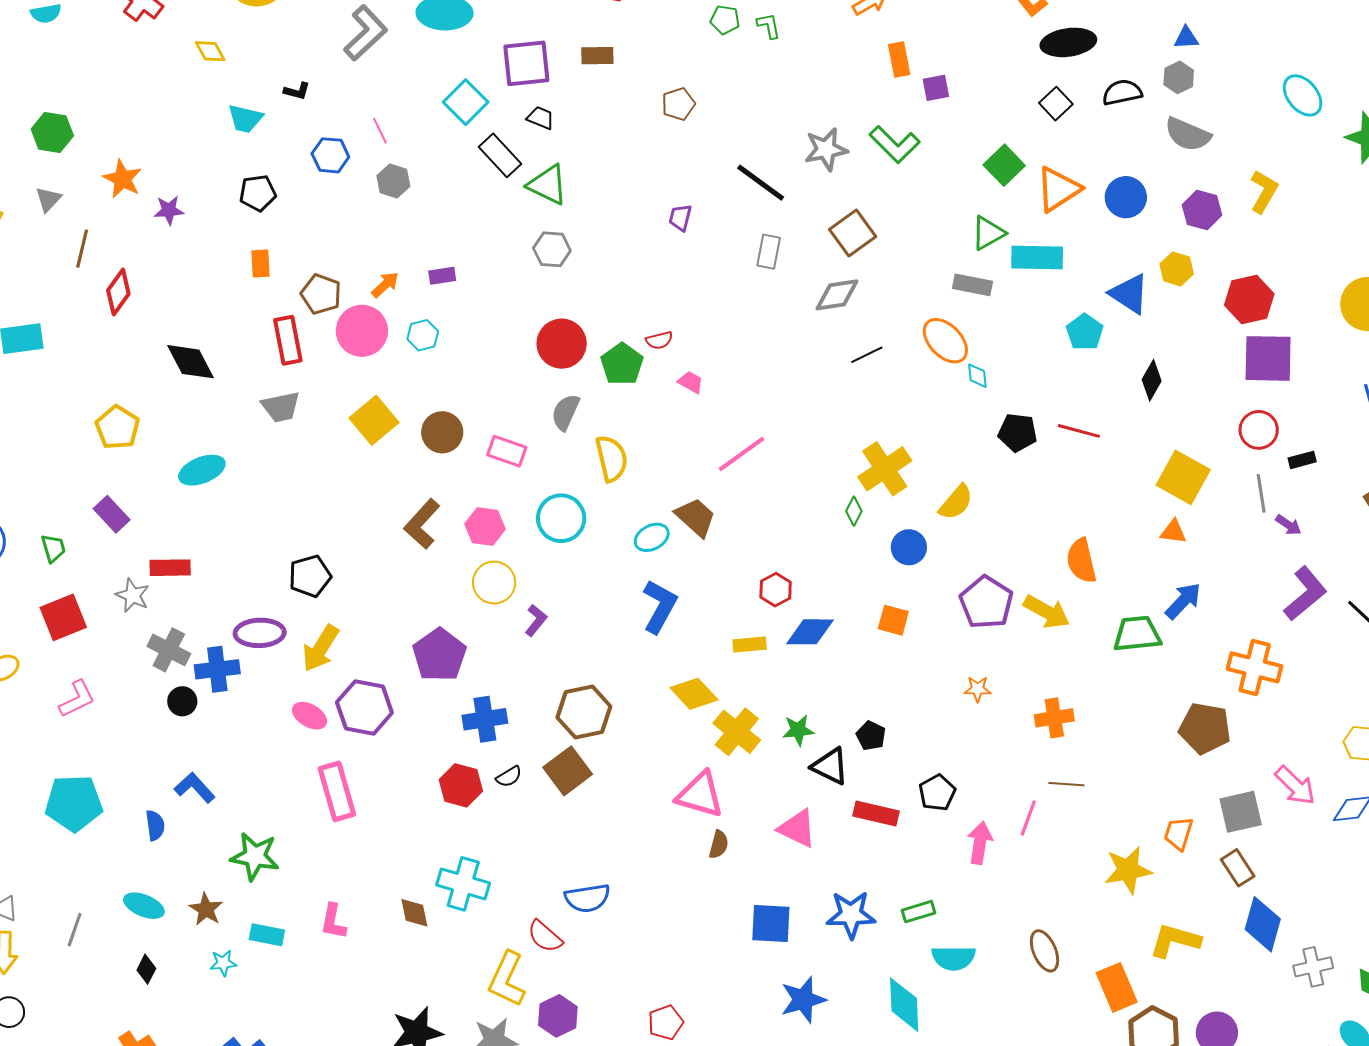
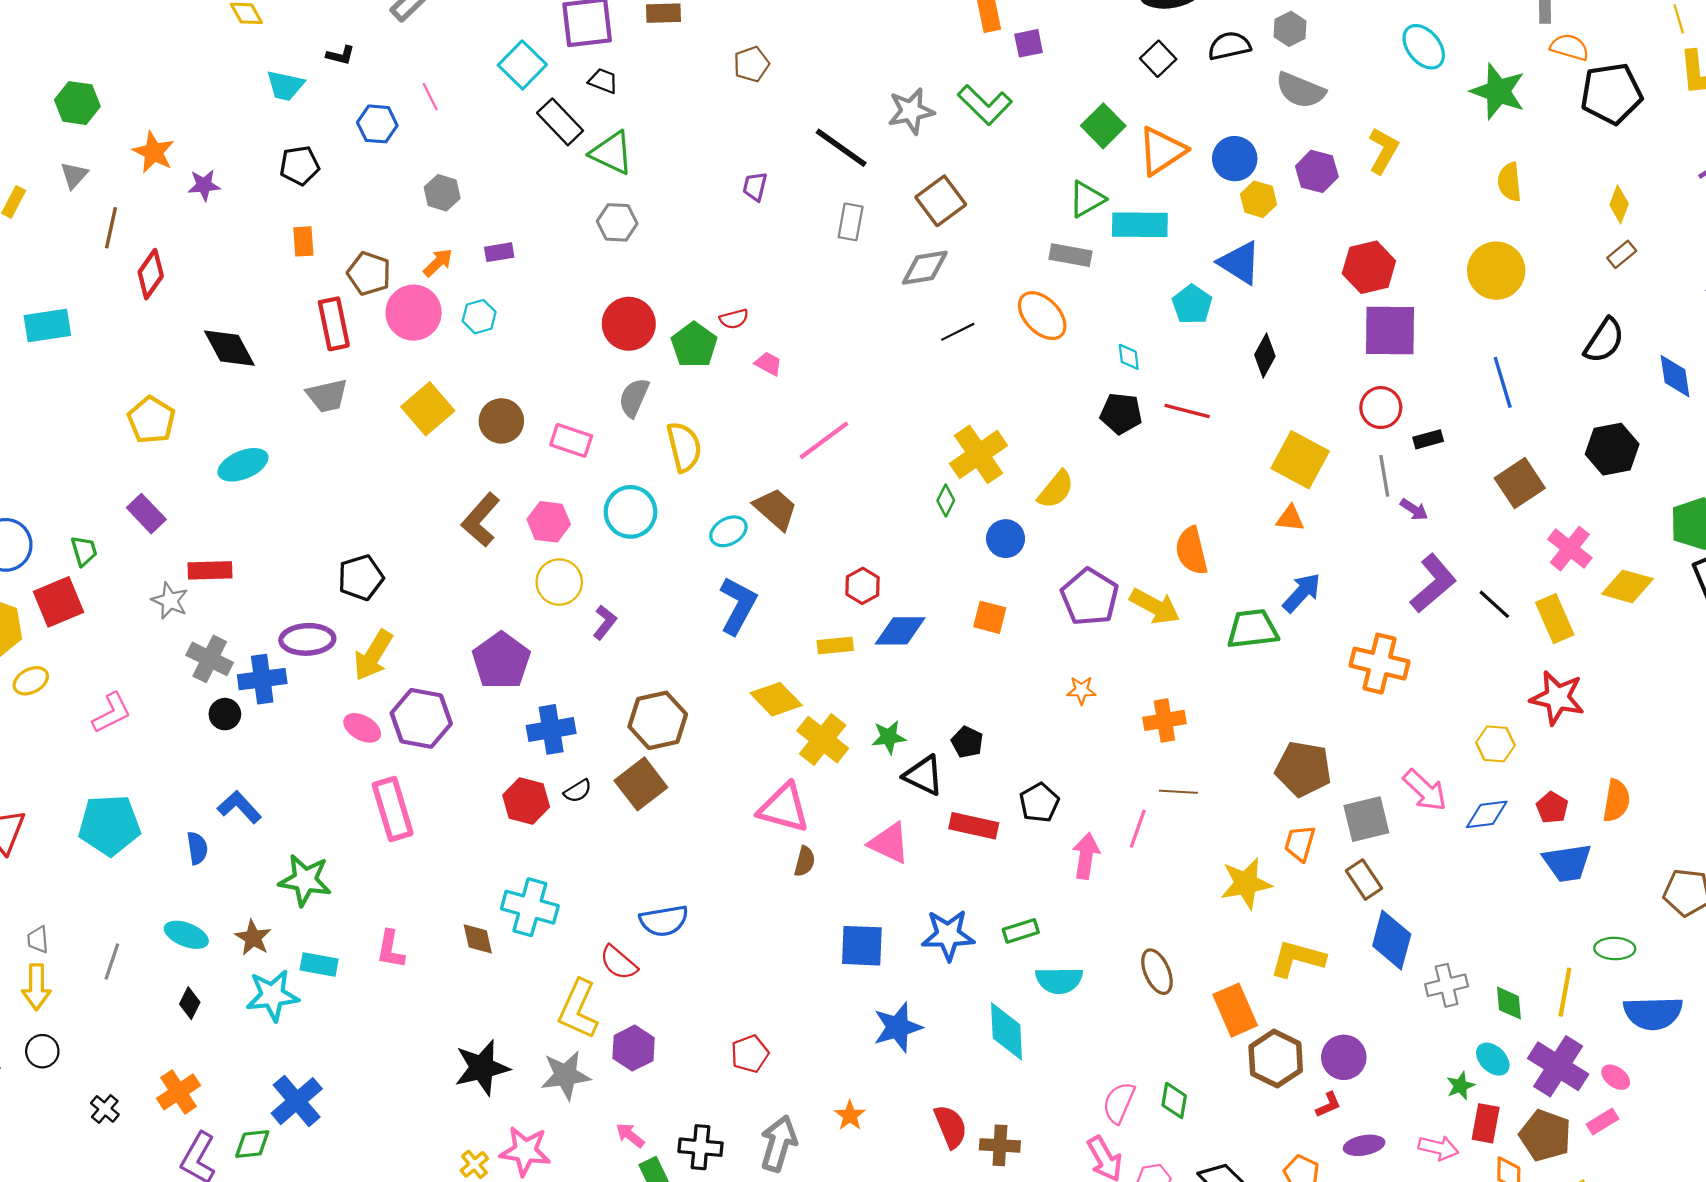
gray hexagon: (393, 181) -> (442, 193), moved
yellow hexagon: (1177, 269) -> (1259, 199), moved
cyan diamond: (977, 376) -> (1129, 357), moved
red square: (63, 617) -> (58, 602), moved
brown pentagon: (1205, 728) -> (1303, 769), moved
cyan star: (223, 963) -> (272, 995), size x1.8

